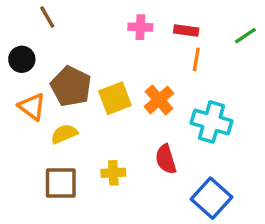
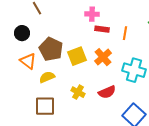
red rectangle: (186, 30) -> (102, 29), moved
red semicircle: (166, 159) -> (107, 92), turned -96
yellow cross: (113, 173) -> (78, 92), moved, turned 32

